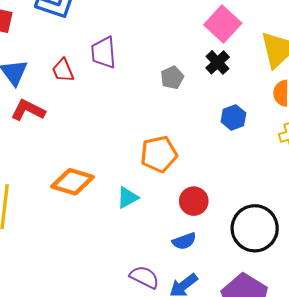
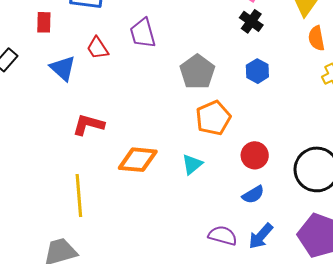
red trapezoid: (63, 70) -> (98, 48), moved
gray pentagon: (172, 78) -> (197, 72), moved, size x1.6
red L-shape: (28, 110) -> (88, 125), moved
blue hexagon: (233, 117) -> (257, 71), moved

